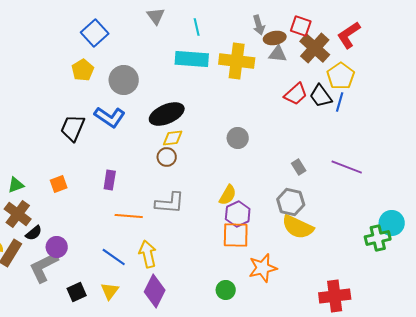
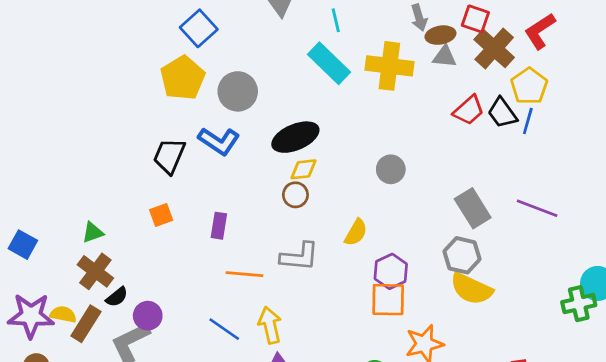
cyan rectangle: (192, 59) -> (329, 63), turned 40
yellow pentagon: (83, 70) -> (183, 78), size x1.5
gray rectangle: (299, 167) -> (473, 208), size x1.8
orange square: (59, 184) -> (161, 215), moved
yellow semicircle: (228, 195) -> (356, 232), moved

